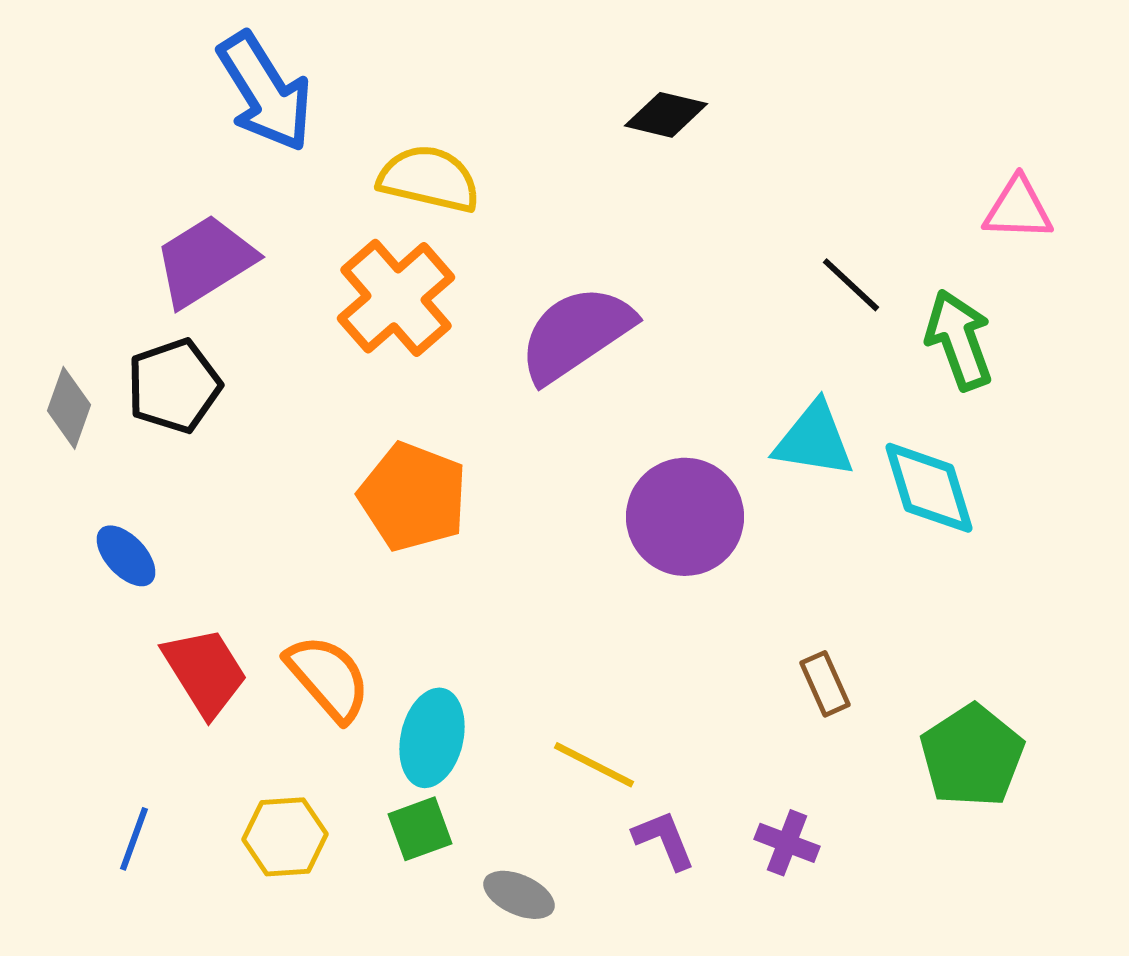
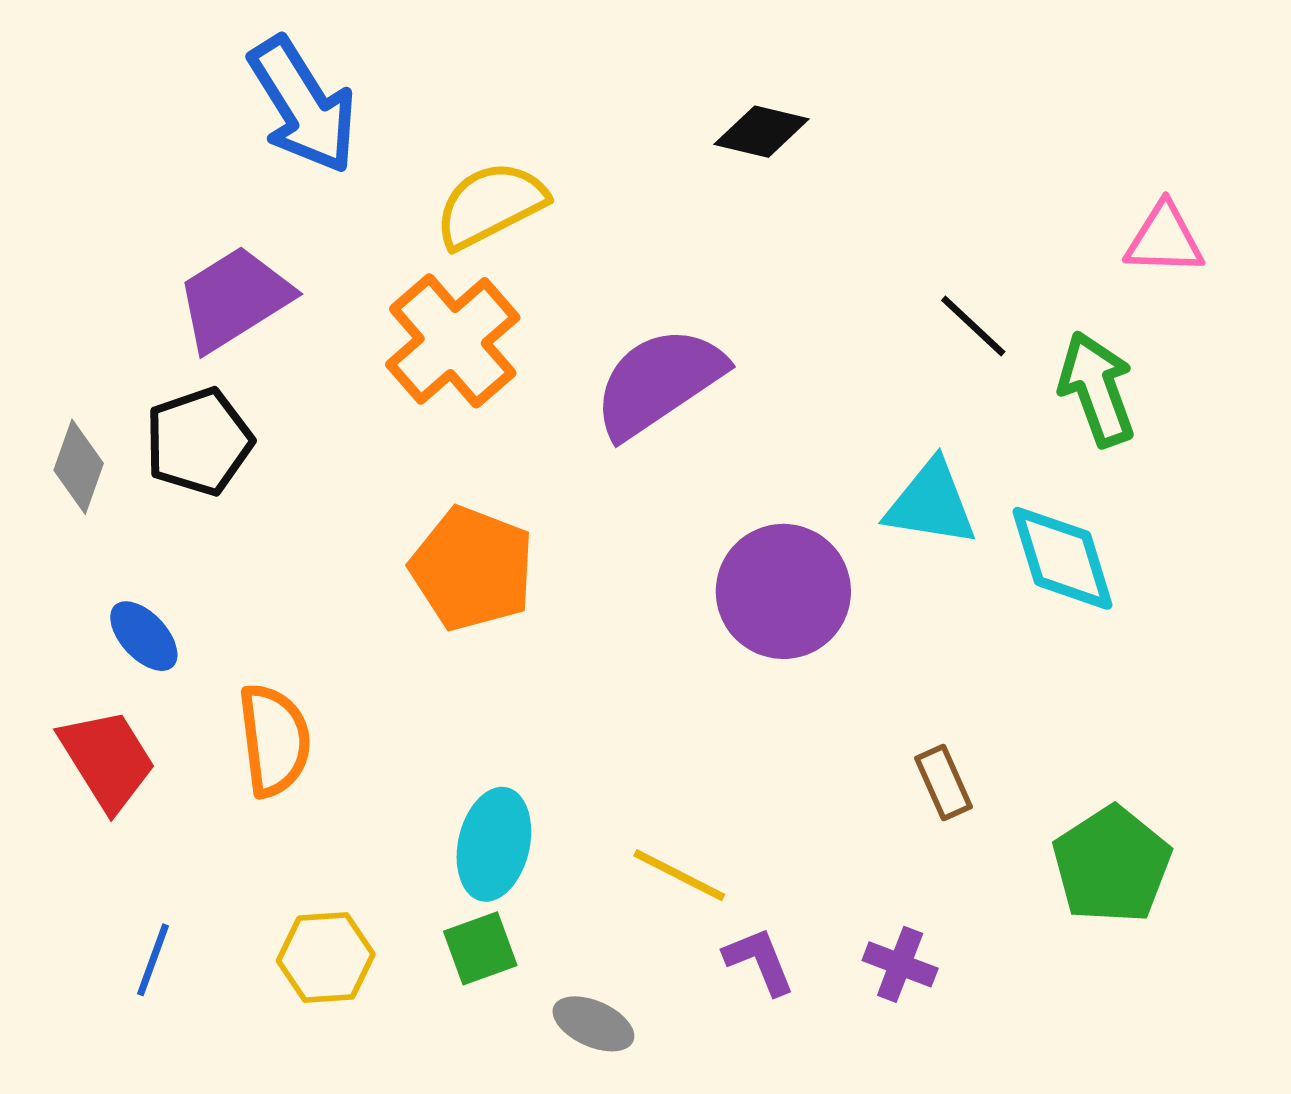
yellow semicircle: (429, 179) -> (490, 205), turned -40
red trapezoid: (205, 672) -> (107, 760), moved
orange semicircle: (328, 678) -> (274, 740), moved, turned 34

